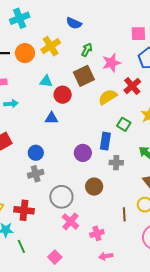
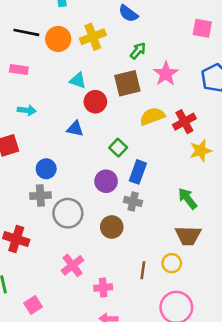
pink square: (138, 34) -> (202, 28), moved
pink star: (111, 63) -> (166, 74), turned -30
red cross: (132, 86) -> (184, 122), moved
cyan arrow: (11, 104) -> (27, 110), moved
green square: (124, 124) -> (118, 148), moved
gray cross: (116, 163) -> (133, 201), moved
gray circle: (61, 197) -> (68, 213), moved
pink square: (55, 257) -> (33, 305), moved

